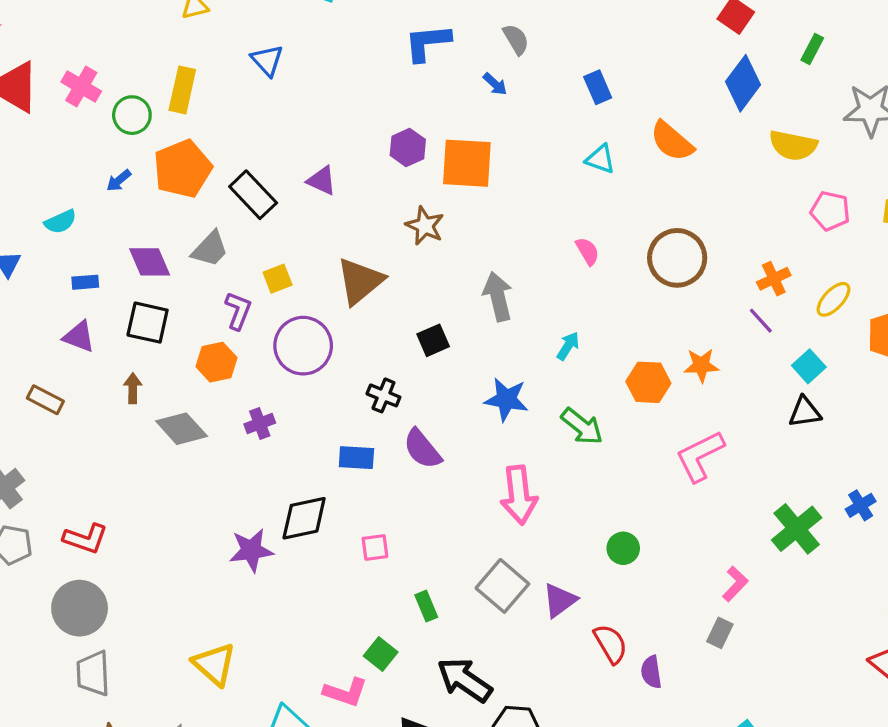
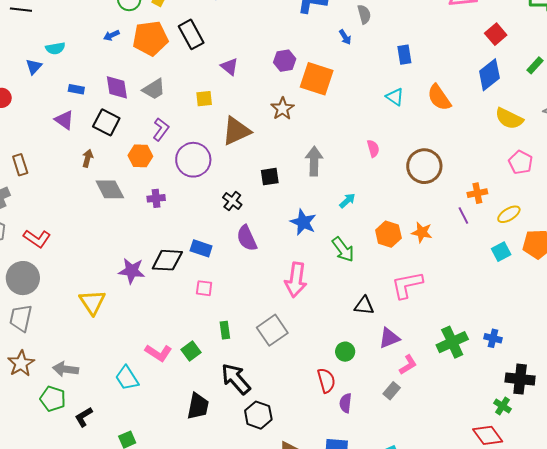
black rectangle: (253, 195) -> (191, 34), moved
cyan semicircle: (60, 222) -> (55, 48), moved
yellow square: (278, 279) -> (204, 99), moved
cyan square: (809, 366) -> (501, 252), moved
brown rectangle: (45, 400) -> (20, 165), moved, turned 30
black triangle: (805, 412) -> (364, 306), moved
blue rectangle: (356, 458) -> (201, 248), moved
blue cross: (861, 505) -> (493, 338), turned 30
green circle: (623, 548) -> (345, 352), moved
purple triangle: (560, 600) -> (389, 338), moved
yellow triangle: (214, 664) -> (92, 302), moved
pink L-shape: (345, 692) -> (158, 353), moved

